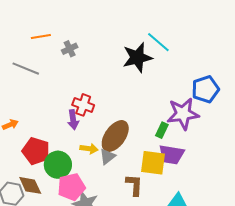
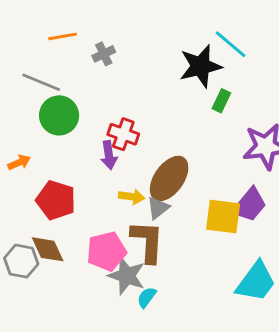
green rectangle: (162, 130) -> (221, 101), moved
purple trapezoid: (171, 155) -> (250, 205), turned -60
green circle: (58, 165) -> (59, 115), moved
brown L-shape: (134, 185) -> (147, 241), moved, size x1.4

